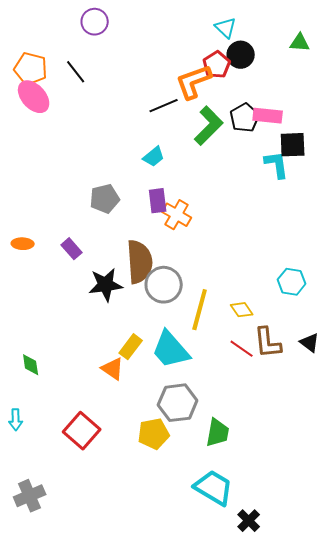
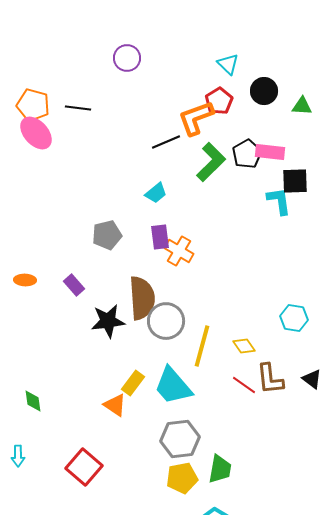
purple circle: (95, 22) -> (127, 58), moved
green triangle: (300, 43) -> (302, 106), moved
black circle: (241, 55) -> (264, 91), moved
black line: (76, 72) -> (78, 108), turned -45
yellow pentagon: (154, 434) -> (182, 478), moved

